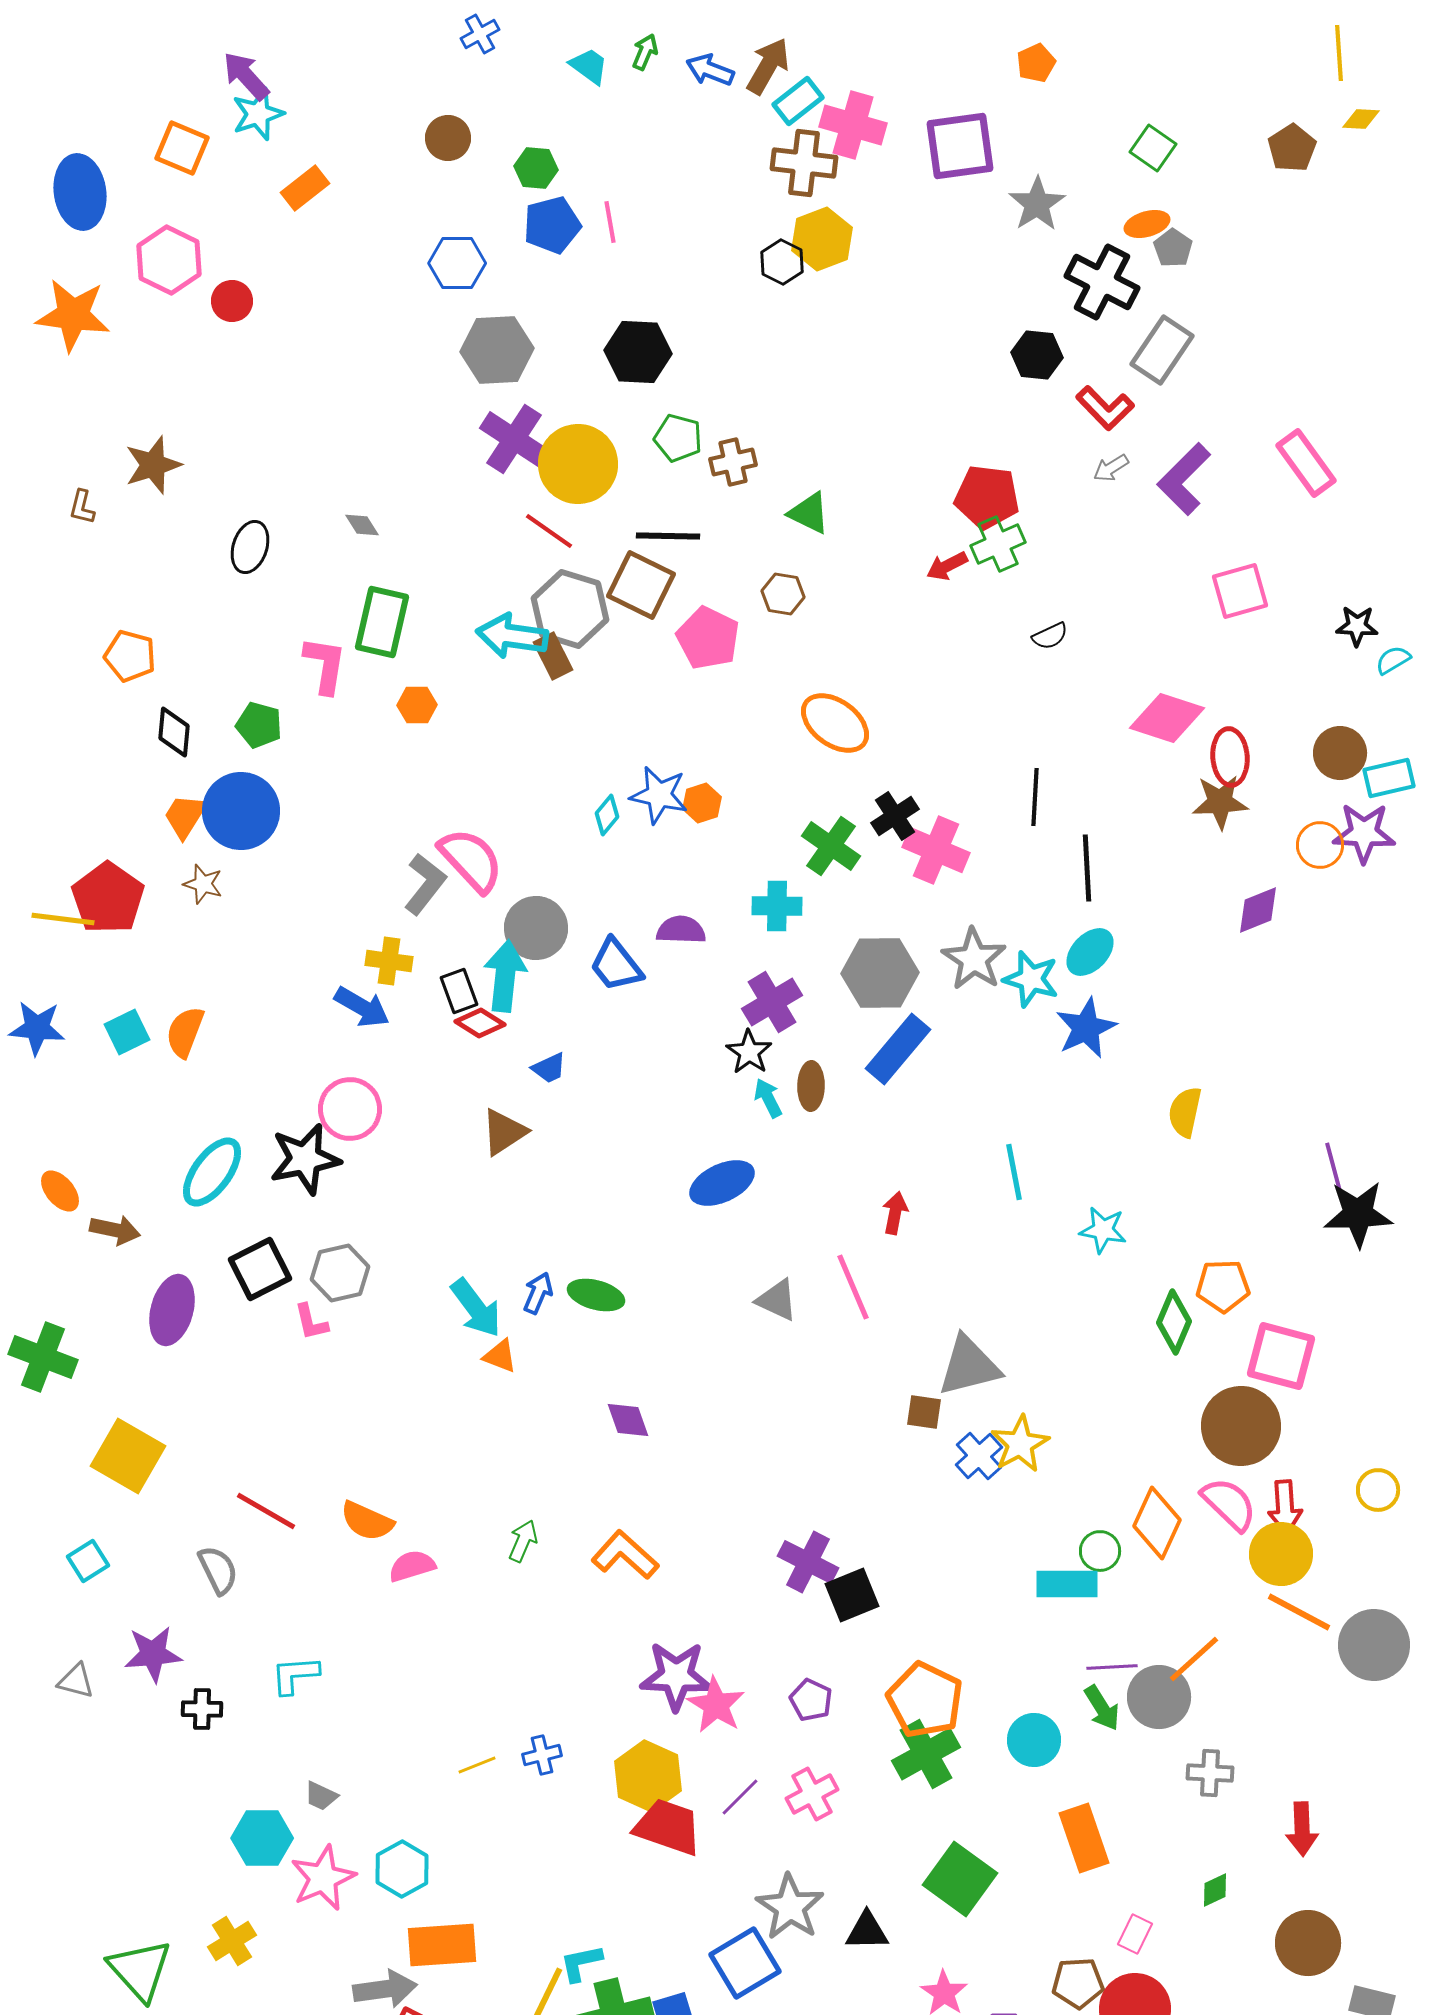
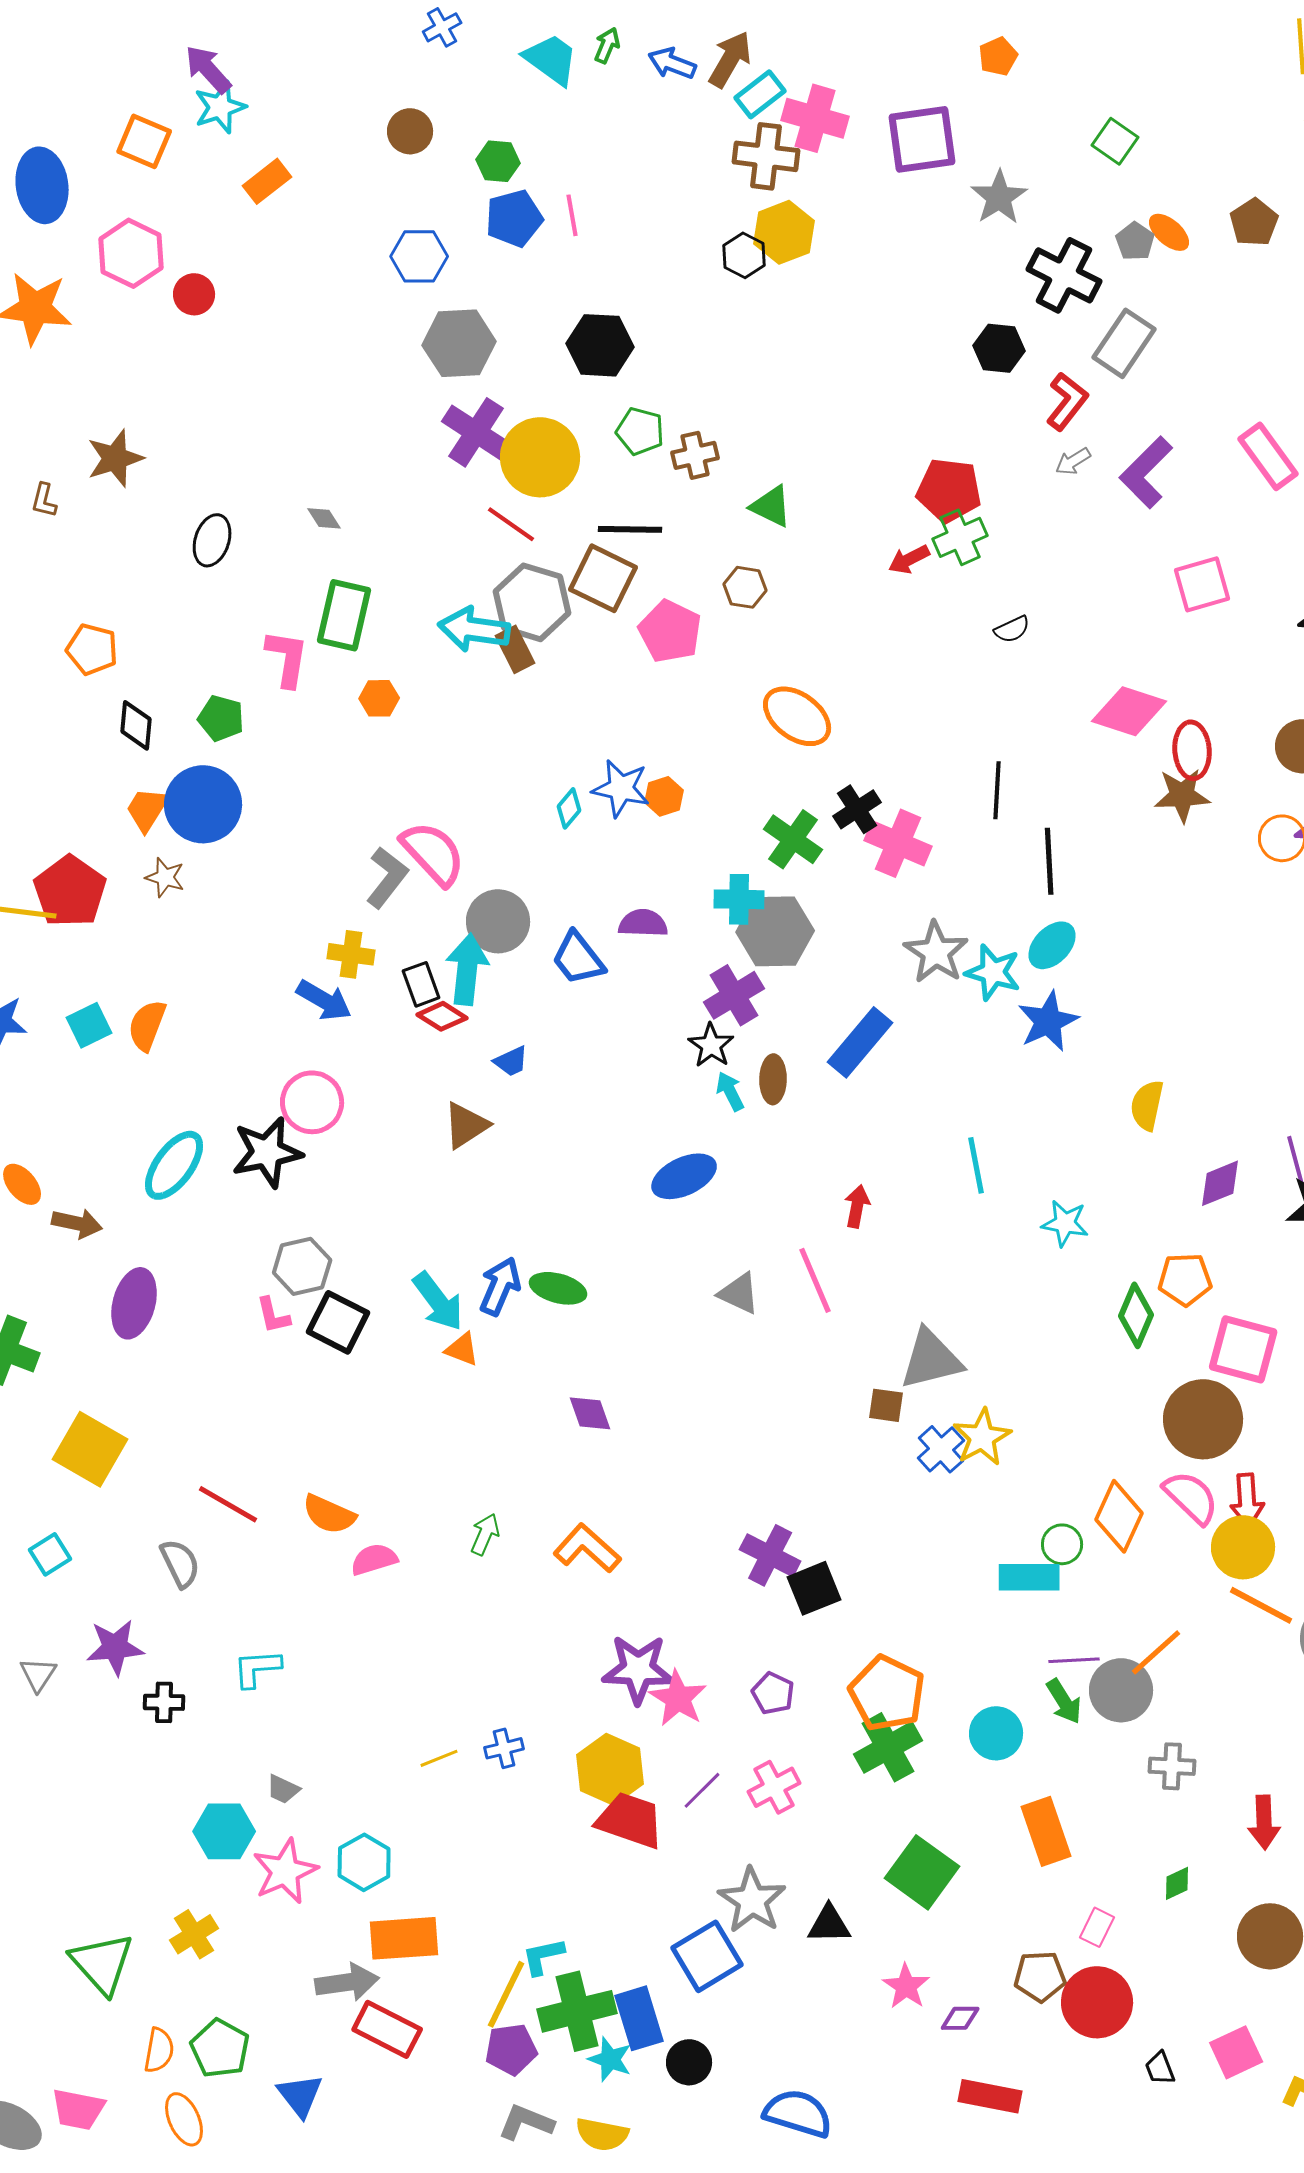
cyan trapezoid: (589, 66) -> (551, 59), size x1.4
brown pentagon: (1292, 148) -> (1254, 222), moved
orange ellipse: (1147, 224) -> (1169, 232), moved, turned 57
red L-shape: (1105, 408) -> (1067, 401), turned -98
purple diamond: (1258, 910) -> (1220, 1183), moved
gray hexagon: (880, 973) -> (775, 931), moved
black square: (260, 1269) -> (338, 1322), moved, turned -36
blue arrow: (538, 1293) -> (500, 1286), size x1.4
gray triangle: (76, 1681) -> (38, 1674), turned 48

